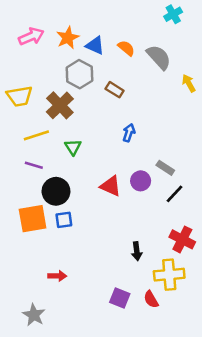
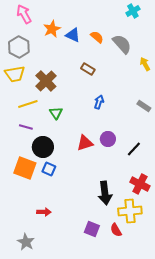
pink arrow: (31, 36) -> (24, 14), moved, turned -96
gray hexagon: (79, 74) -> (19, 47), moved
gray rectangle: (165, 168) -> (144, 106), moved
red triangle: (111, 186) -> (85, 143), turned -42
orange square: (33, 219) -> (25, 168), turned 30
blue square: (64, 220) -> (49, 169), turned 32
black arrow: (137, 251) -> (105, 193), size x1.6

